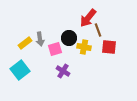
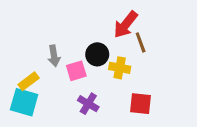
yellow rectangle: (25, 43) -> (29, 81), moved
red square: (109, 47) -> (141, 104), moved
cyan square: (20, 70) -> (24, 102), turned -36

